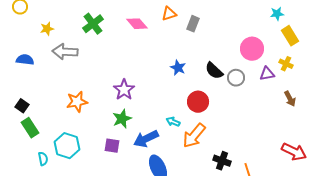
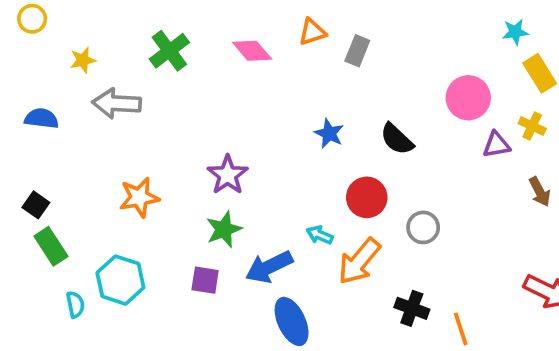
gray circle: (236, 78) -> (423, 227), moved

